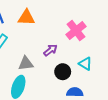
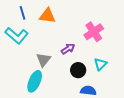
gray triangle: (26, 64) -> (44, 60), turned -49
cyan triangle: (85, 64) -> (100, 64), turned 40

